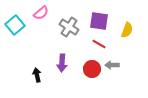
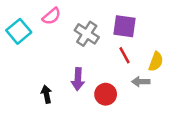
yellow semicircle: (127, 30) -> (156, 62), moved
red line: (99, 44) -> (124, 55), turned 32
red circle: (92, 69) -> (106, 94), moved

